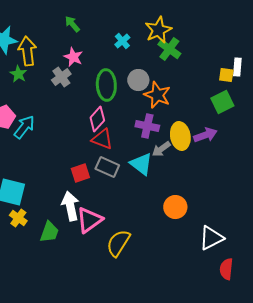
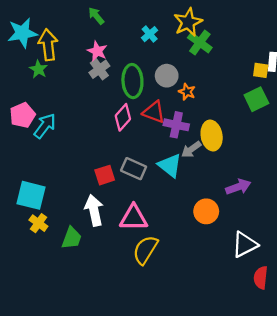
gray cross: (61, 77) -> (99, 69), moved
orange star: (157, 95) -> (187, 92), size x0.6
purple arrow: (205, 135) -> (238, 187), moved
red triangle: (102, 139) -> (154, 112), moved
pink triangle: (89, 220) -> (134, 218), moved, turned 36

